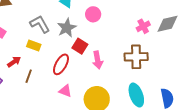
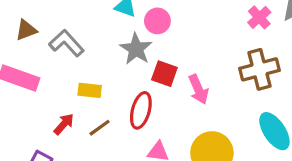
pink circle: (93, 14) -> (157, 21), moved
gray L-shape: (40, 24) -> (66, 43), moved
brown line: (29, 76) -> (100, 128), moved, turned 48

